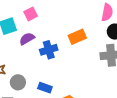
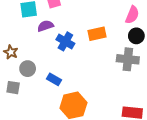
blue cross: (49, 50) -> (65, 41), turned 36

